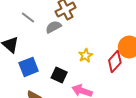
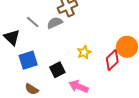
gray line: (28, 17) -> (33, 22), moved
black square: (59, 75) -> (57, 70), turned 35

